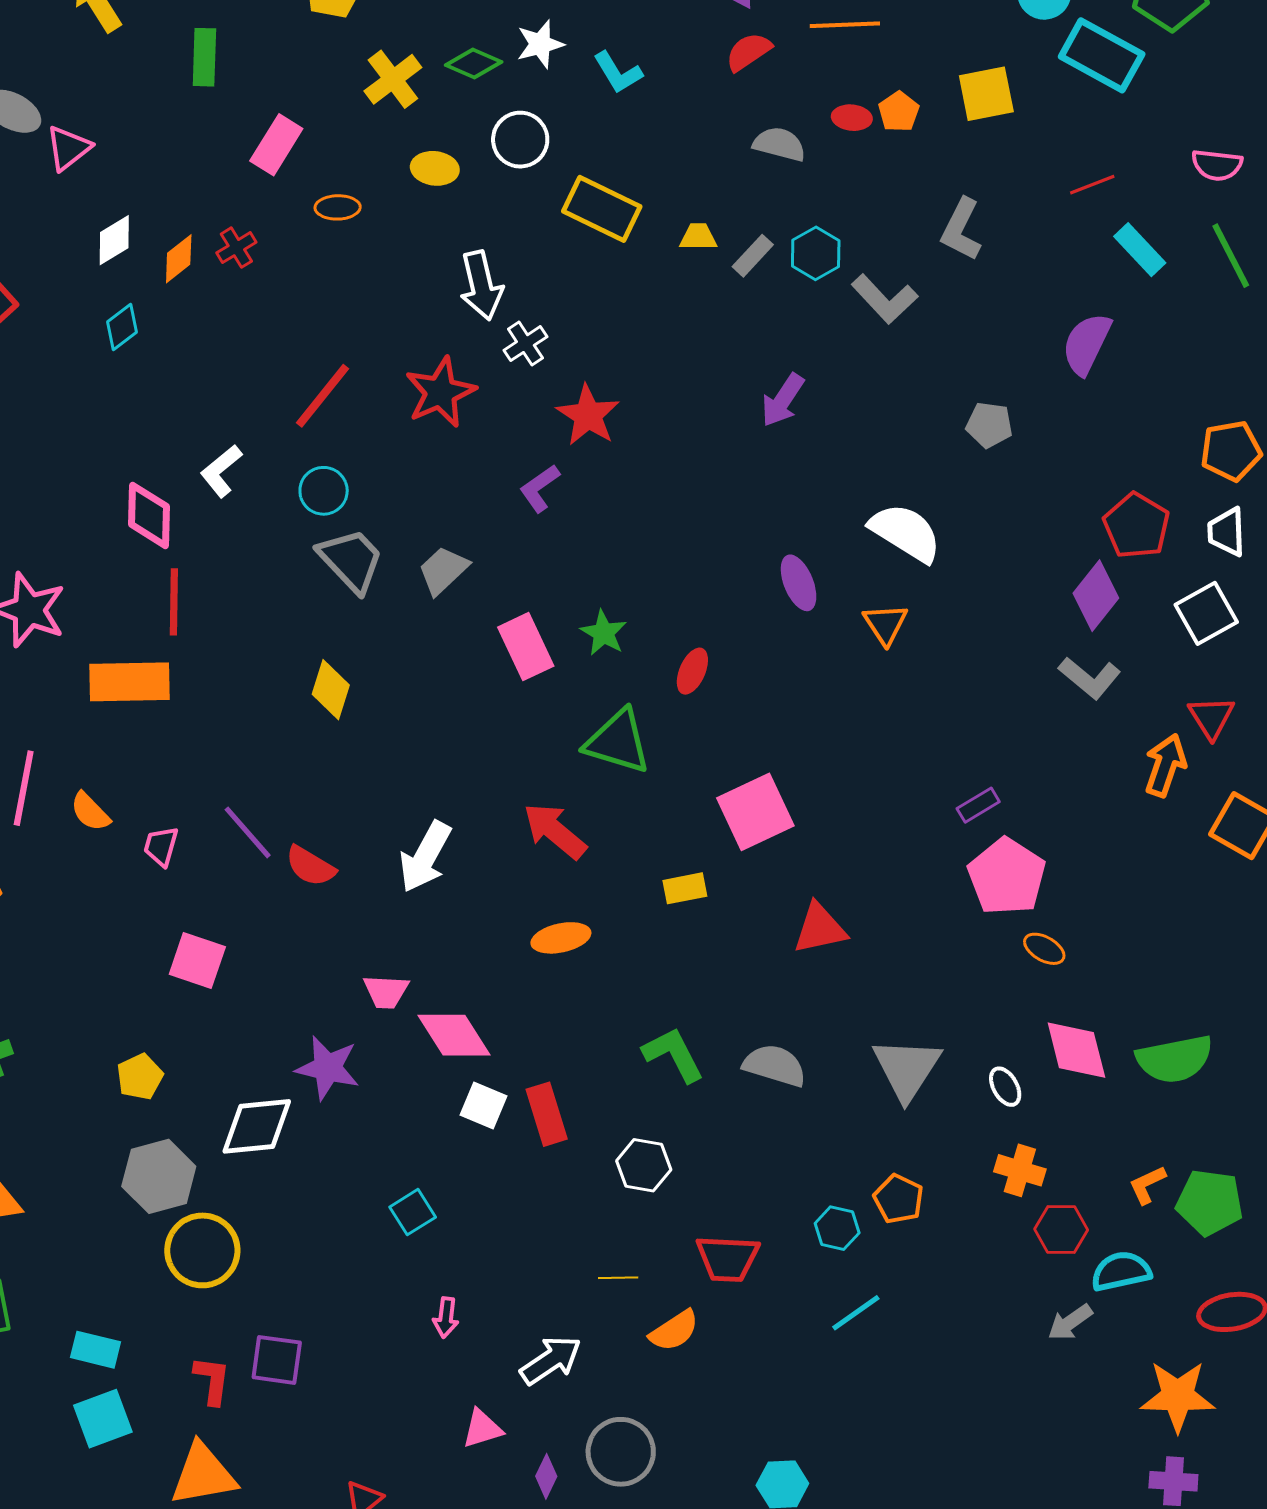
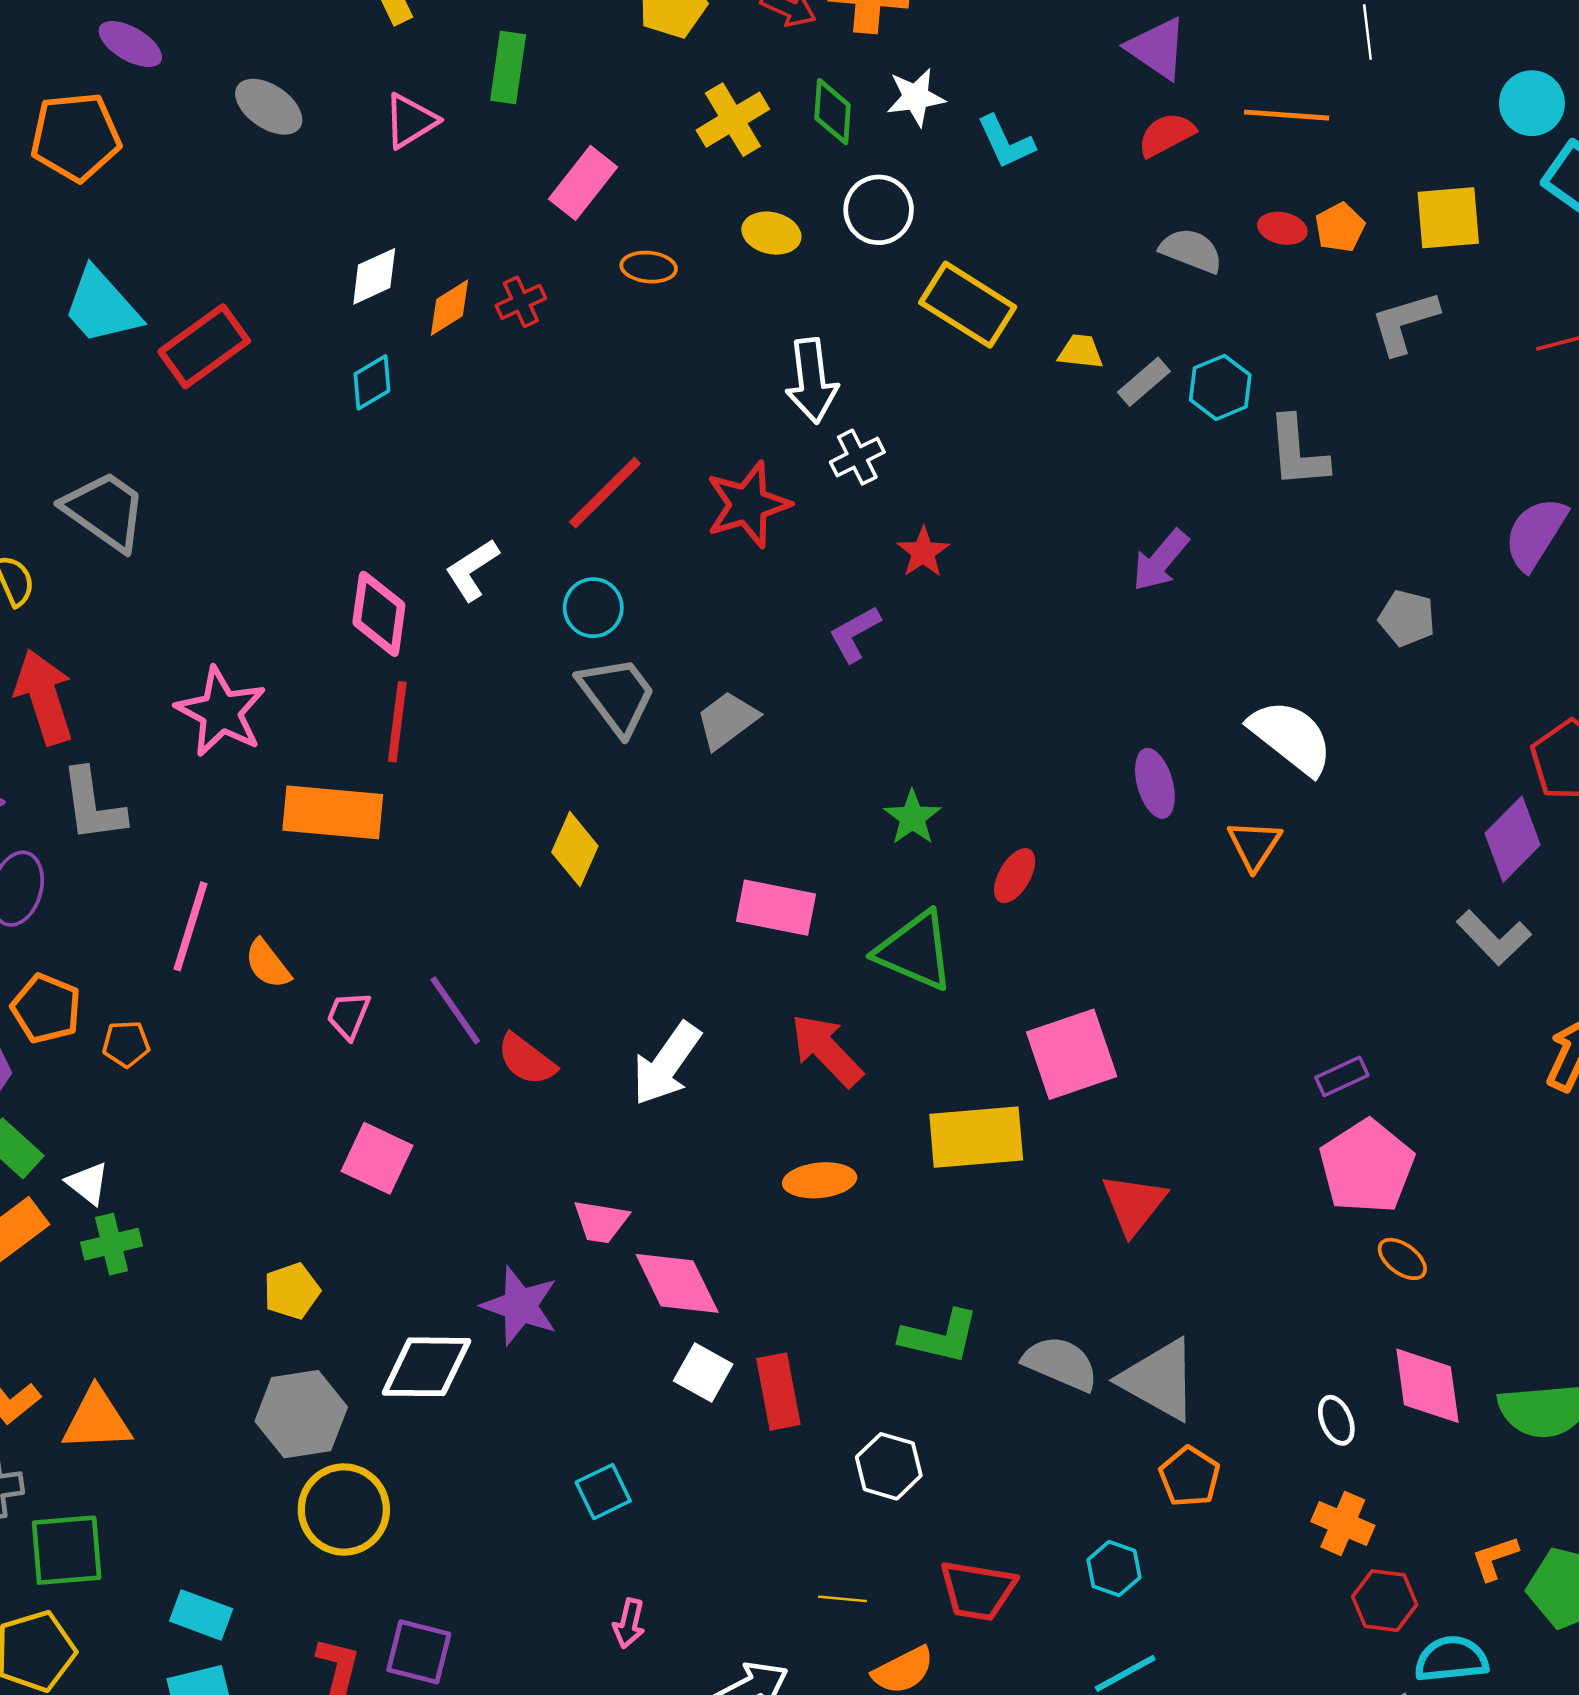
green diamond: (474, 64) -> (833, 112), turned 64
pink triangle: (68, 148) -> (410, 121), moved
gray L-shape: (961, 229) -> (1404, 322), moved, turned 40
gray L-shape: (885, 299) -> (1297, 452), turned 32
red star: (588, 415) -> (923, 552), size x0.7
pink rectangle: (526, 647) -> (776, 908), moved, turned -60
yellow rectangle: (685, 888) -> (976, 1137), size x1.8
red triangle: (820, 928) -> (1134, 1204), turned -46
green L-shape: (673, 1055) -> (940, 1337), turned 124
gray triangle: (907, 1069) -> (1159, 1380), moved, turned -40
orange pentagon: (898, 1199) -> (1190, 1477), moved

